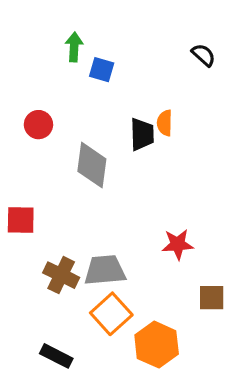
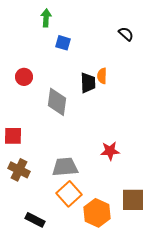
green arrow: (74, 47) -> (46, 18), moved
brown cross: (61, 275) -> (19, 170), moved
brown square: (212, 298) -> (133, 200), moved, size x1.4

